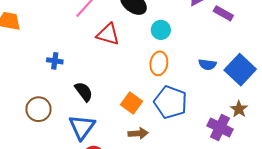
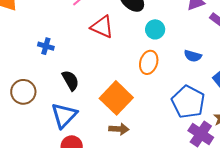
blue semicircle: (207, 65) -> (193, 56), moved
blue pentagon: (171, 102) -> (188, 102), moved
orange square: (131, 103) -> (116, 98), size x1.5

